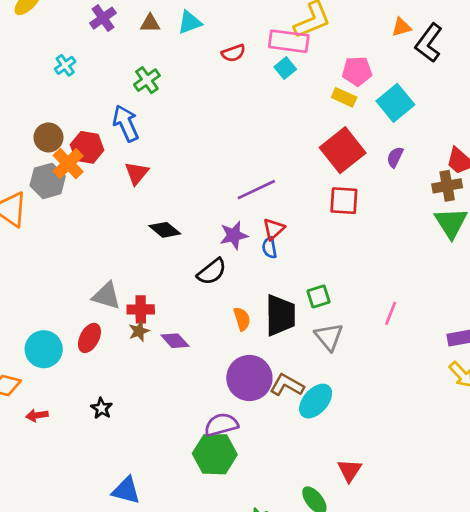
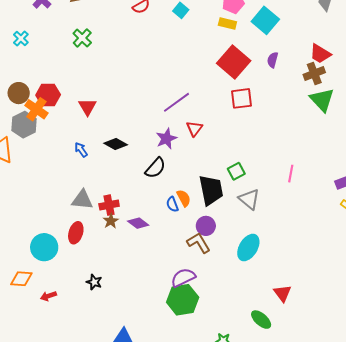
blue arrow: (126, 123) -> (81, 150), moved, size x0.6
blue semicircle: (269, 248) -> (172, 204), moved
purple circle: (249, 378) -> (206, 226), moved, size x0.6
brown L-shape: (287, 385) -> (199, 243), moved, turned 40

